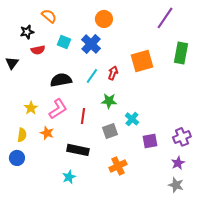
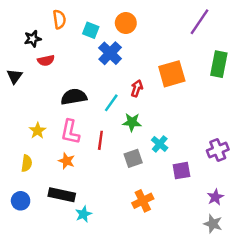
orange semicircle: (49, 16) -> (59, 19), turned 42
cyan square: (64, 42) -> (91, 30), moved
cyan line: (92, 76) -> (111, 103), moved
pink L-shape: (58, 109) -> (70, 132), turned 135
orange star: (47, 133) -> (67, 161), moved
purple cross: (182, 137) -> (218, 150), moved
black rectangle: (78, 150) -> (62, 195), moved
blue circle: (17, 158) -> (21, 201), moved

